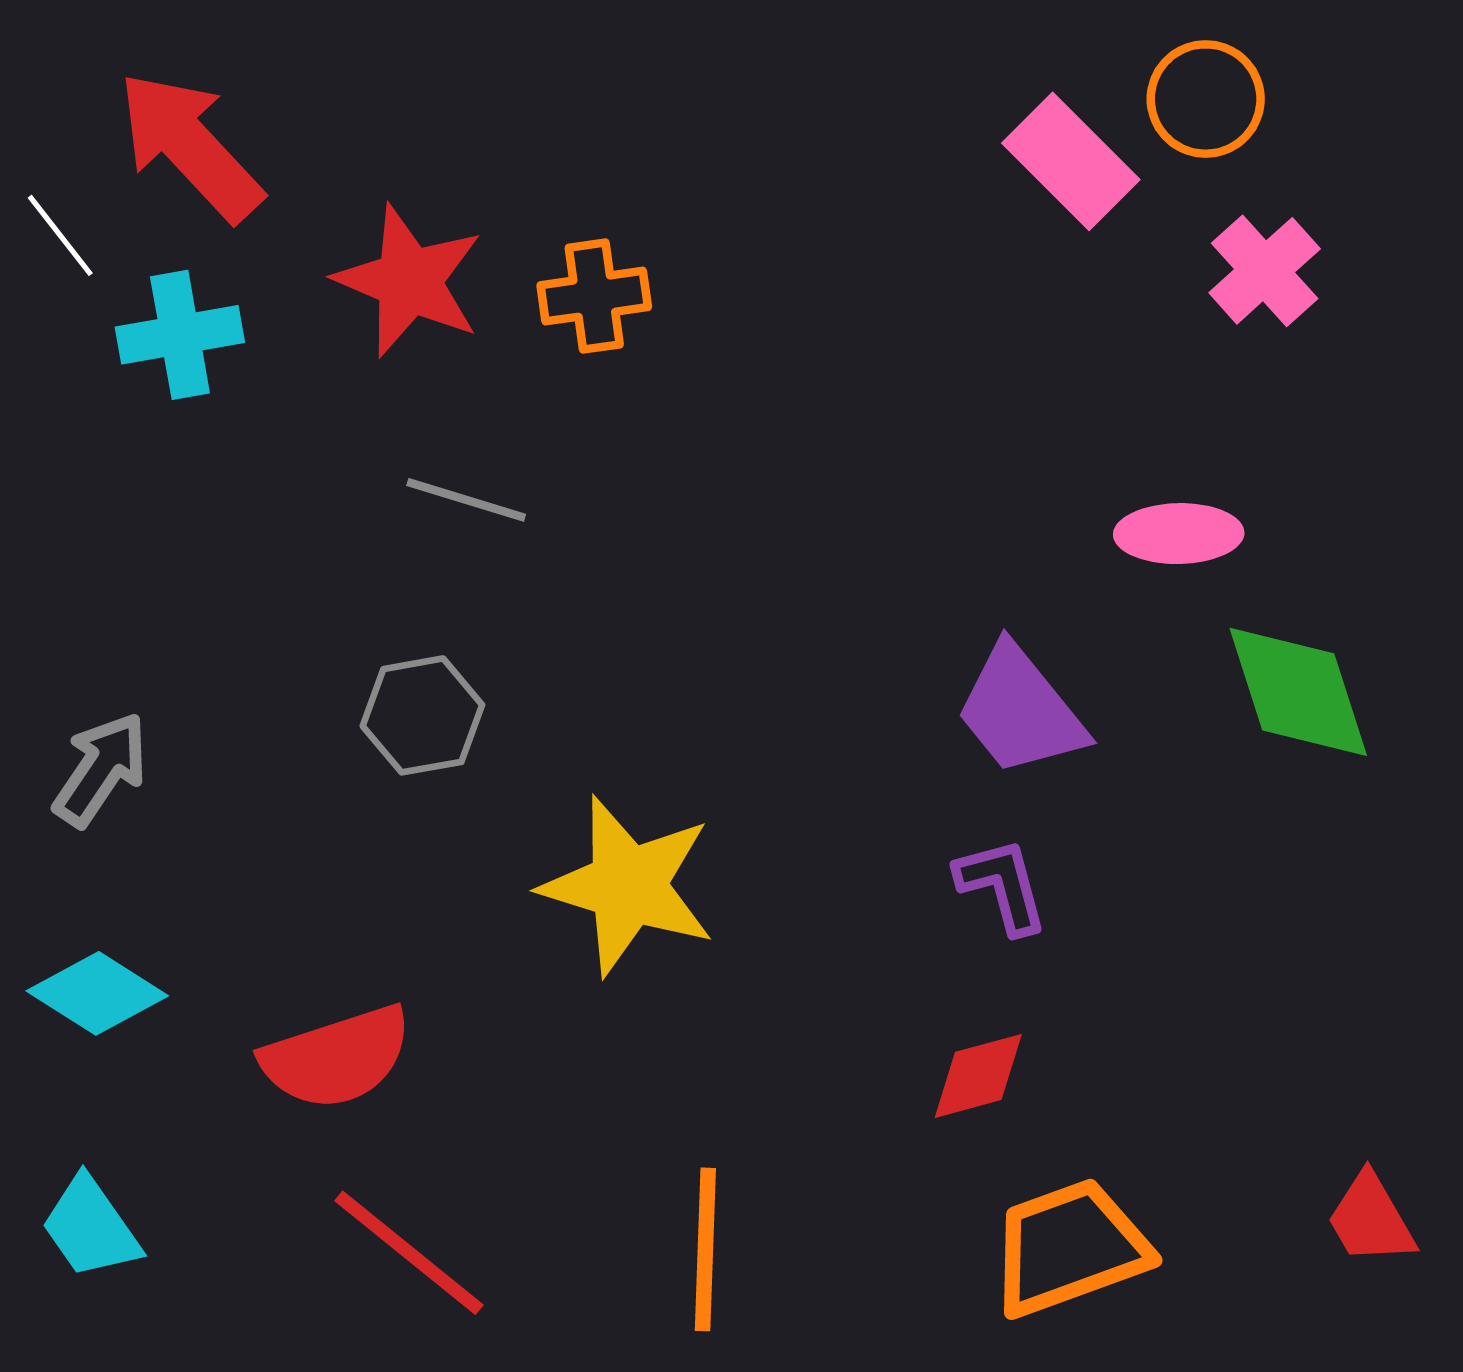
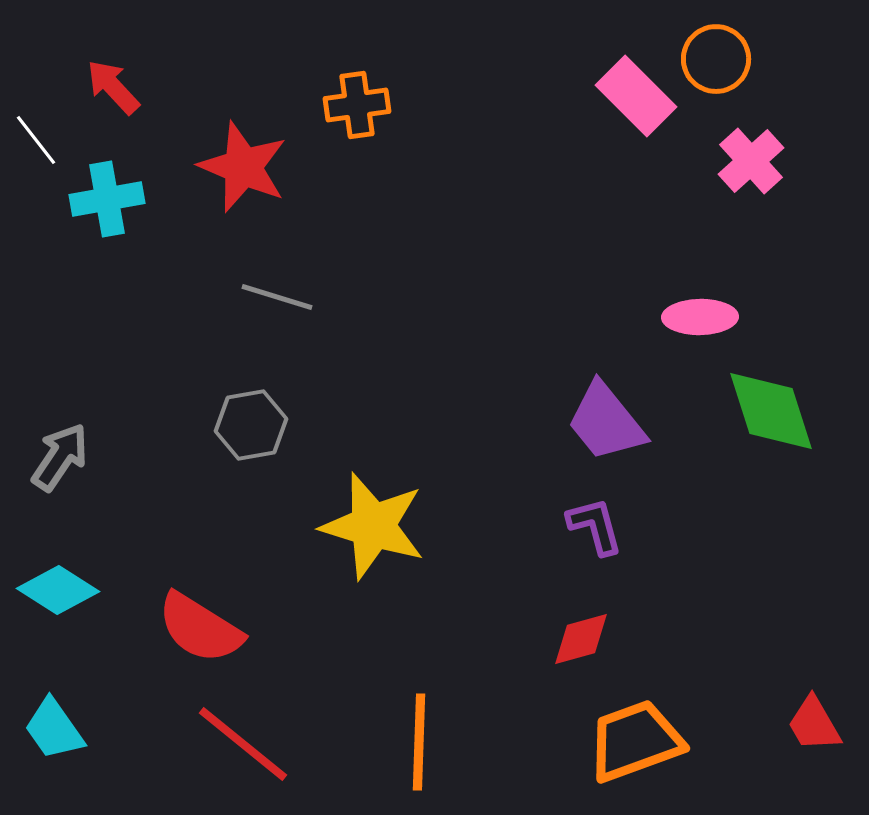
red arrow: (190, 146) -> (113, 87), size x0.6
orange cross: (594, 296) -> (357, 105), moved
red semicircle: (337, 1057) -> (200, 628), turned 50

